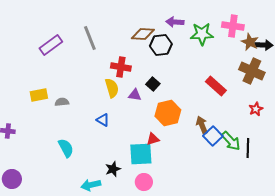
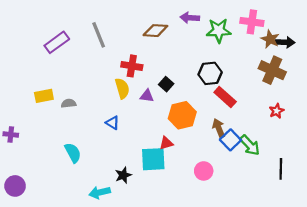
black hexagon: (161, 45) -> (210, 73), moved
red rectangle: (216, 86) -> (225, 97), moved
black line: (248, 148) -> (281, 169), moved
pink circle: (144, 182) -> (204, 171), moved

